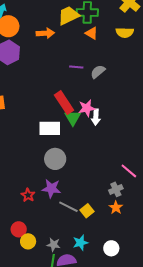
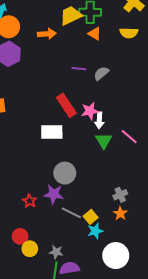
green triangle: (73, 118) -> (104, 141), moved
gray circle: (55, 159) -> (65, 173), moved
pink line: (129, 171) -> (129, 137), moved
cyan star: (80, 243) -> (95, 231), moved
white circle: (111, 248) -> (116, 256), size x1.6

